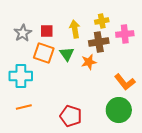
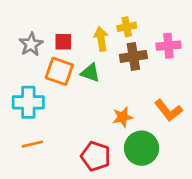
yellow cross: (102, 21) -> (127, 27), moved
green triangle: (67, 54) -> (90, 73), turned -35
orange star: (89, 62) -> (123, 117), moved
green circle: (119, 110) -> (142, 148), moved

